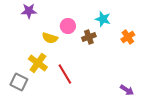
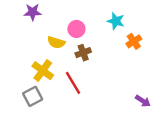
brown cross: (89, 37) -> (83, 53), moved
orange cross: (128, 37) -> (134, 41), moved
gray square: (19, 82) -> (33, 96), moved, turned 36

